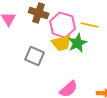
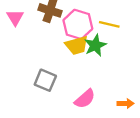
gray square: (35, 56) -> (45, 80), moved

